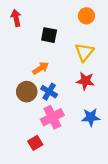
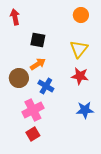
black square: (49, 35) -> (38, 40), moved
brown circle: (27, 92) -> (19, 78), moved
pink cross: (52, 117) -> (33, 110), moved

